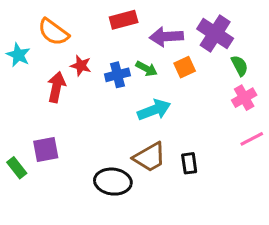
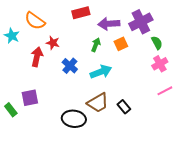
purple cross: (215, 34) -> (141, 22), turned 30
green arrow: (146, 69) -> (96, 45), turned -96
blue cross: (117, 75) -> (70, 66), moved, turned -35
black rectangle: (189, 163) -> (124, 107), turned -32

